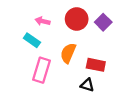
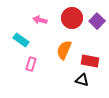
cyan rectangle: (32, 40) -> (21, 40), moved
pink rectangle: (41, 70) -> (31, 64), moved, size x0.6

